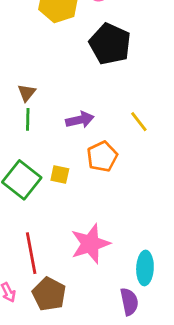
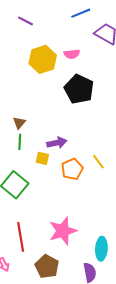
yellow line: (139, 122) -> (98, 162), moved
yellow square: (60, 175) -> (42, 158), moved
brown pentagon: (49, 294) -> (47, 267), moved

